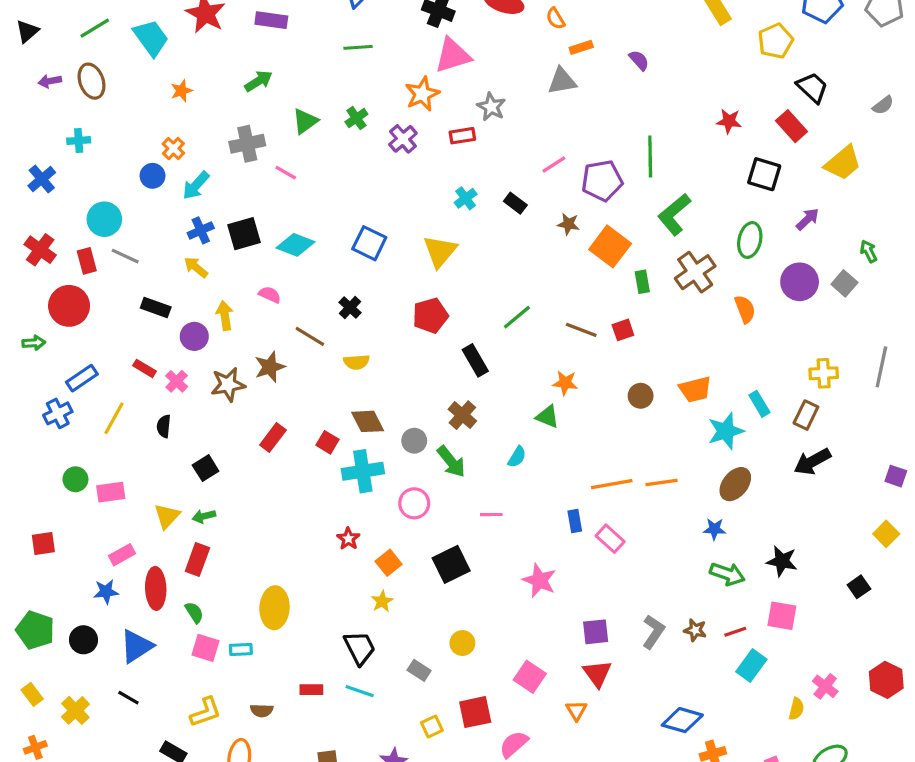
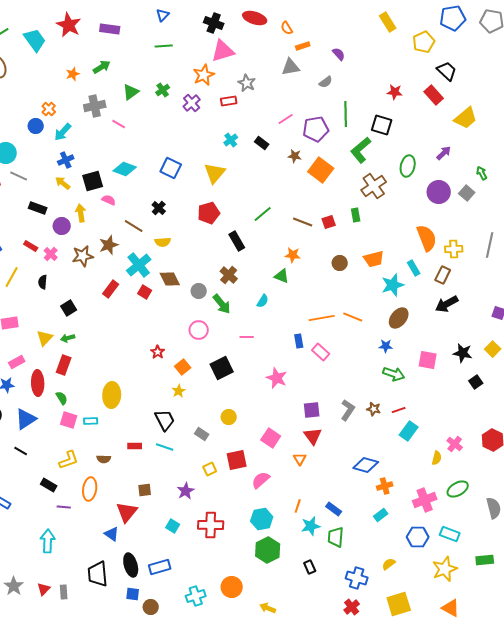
orange star: (181, 91) -> (73, 74), moved
gray semicircle: (883, 105) -> (326, 82), moved
black square: (764, 174) -> (382, 125), moved
black square: (244, 234) -> (93, 181), moved
green rectangle: (642, 282) -> (356, 215), moved
orange semicircle: (745, 309) -> (427, 238), moved, size x1.5
cyan cross: (363, 471) -> (139, 265), moved, turned -30
orange line: (661, 482) -> (353, 317), turned 30
black star: (782, 561) -> (463, 353), moved
pink square: (782, 616) -> (428, 360), moved

